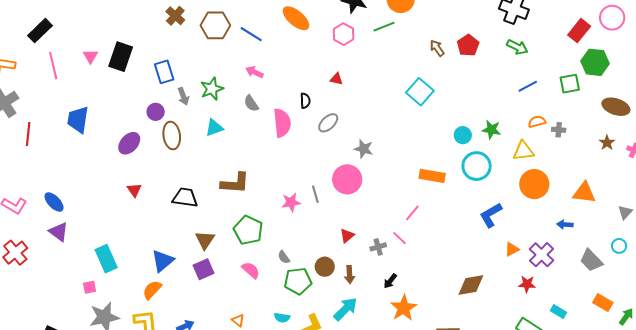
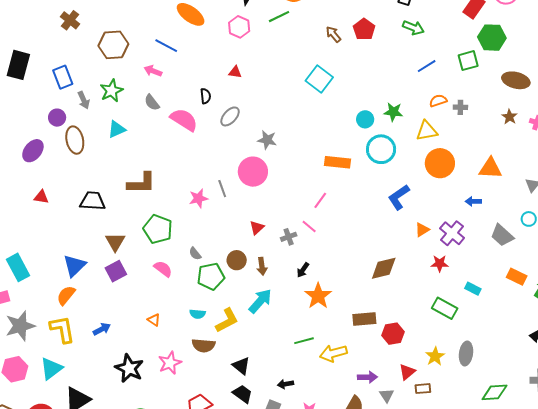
brown hexagon: (215, 25) -> (113, 45), moved
blue line: (251, 34) -> (166, 46), moved
pink semicircle: (282, 123) -> (184, 120), turned -48
red triangle: (134, 190) -> (41, 197), turned -42

